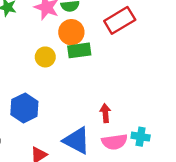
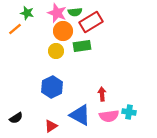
red rectangle: (120, 20) -> (91, 22), moved
orange circle: (71, 32) -> (63, 31), moved
blue hexagon: (24, 108) -> (52, 87), moved

